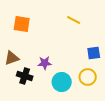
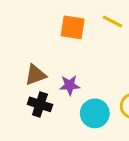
orange square: (22, 24) -> (73, 27), moved
brown triangle: (12, 58) -> (36, 75), moved

